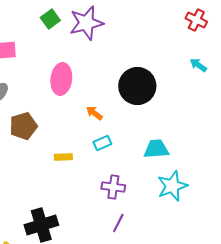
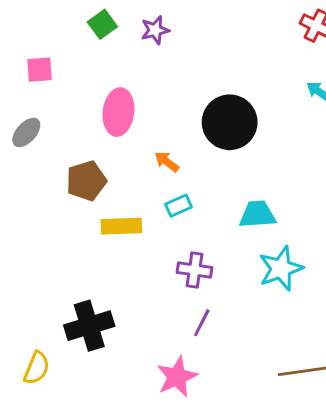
purple star: (86, 23) -> (155, 30), size x0.6
brown pentagon: (23, 126) -> (86, 181), moved
yellow rectangle: (63, 157) -> (121, 226), size x1.5

